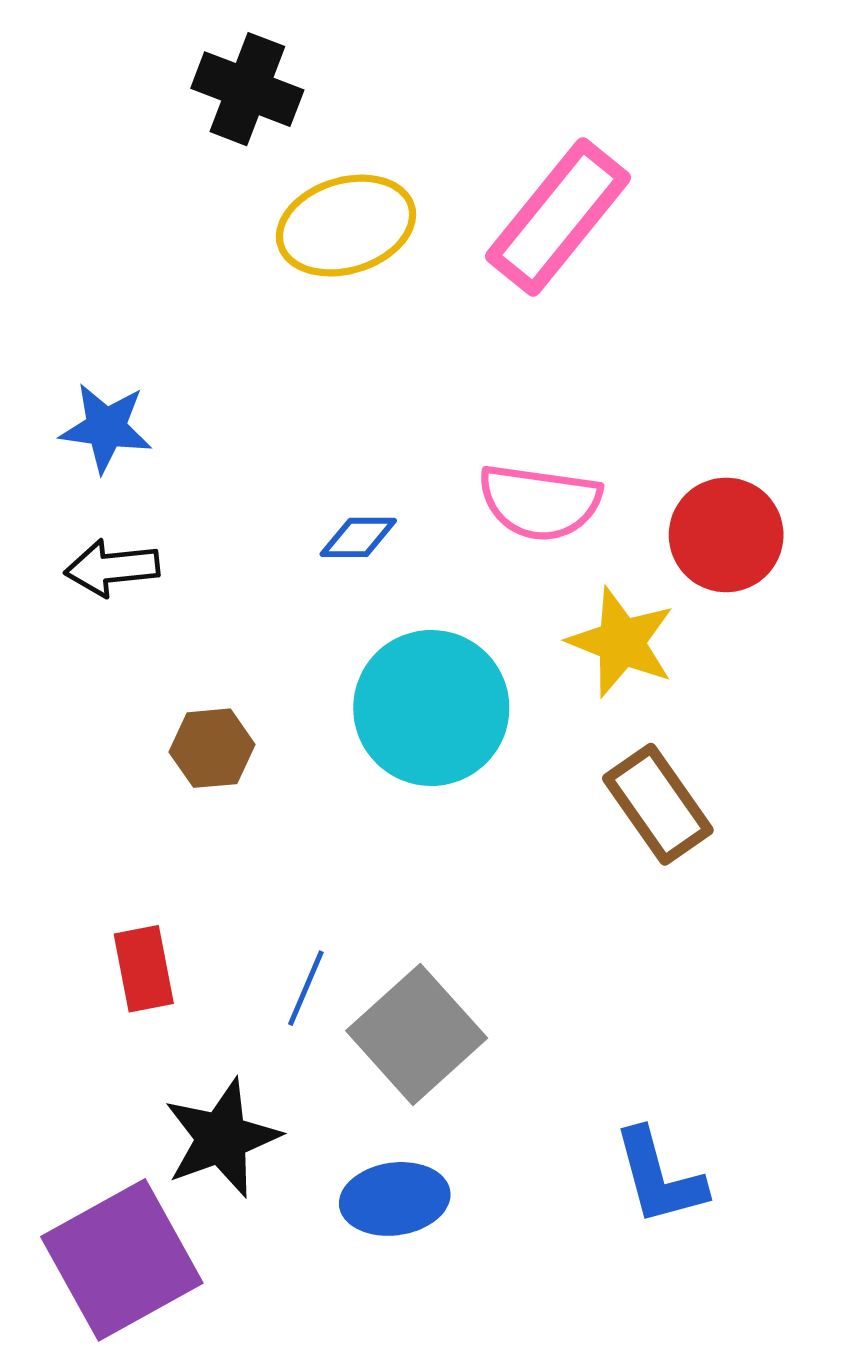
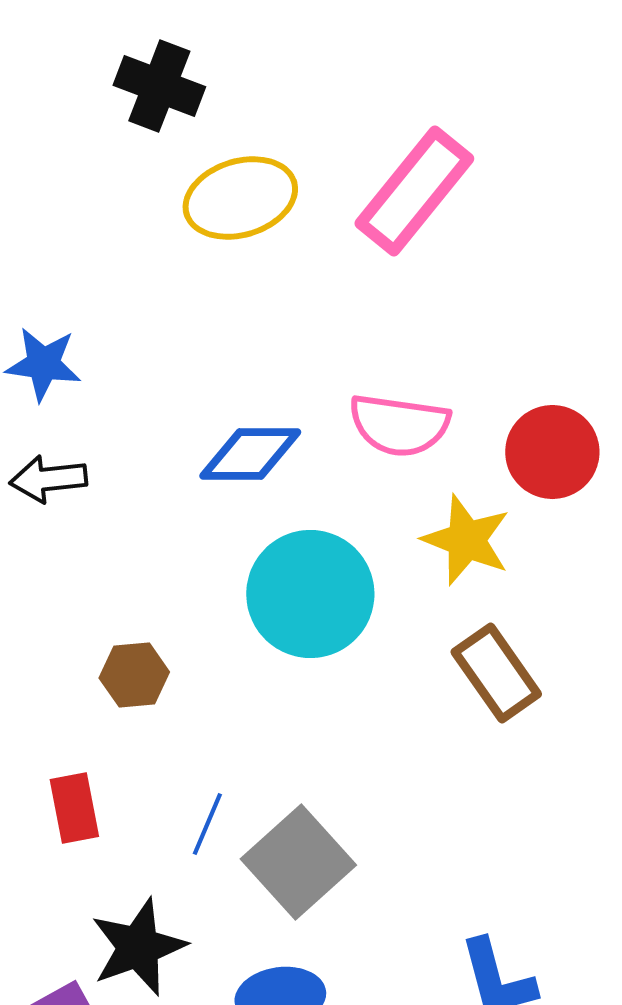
blue diamond: (358, 537) -> (250, 454), size x1.6
brown hexagon: (212, 748) -> (134, 675), moved

